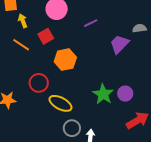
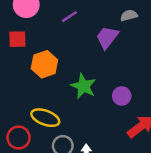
red square: (46, 36) -> (17, 39), turned 35
red circle: (39, 83) -> (19, 138), moved
green star: (103, 94) -> (83, 86), moved

